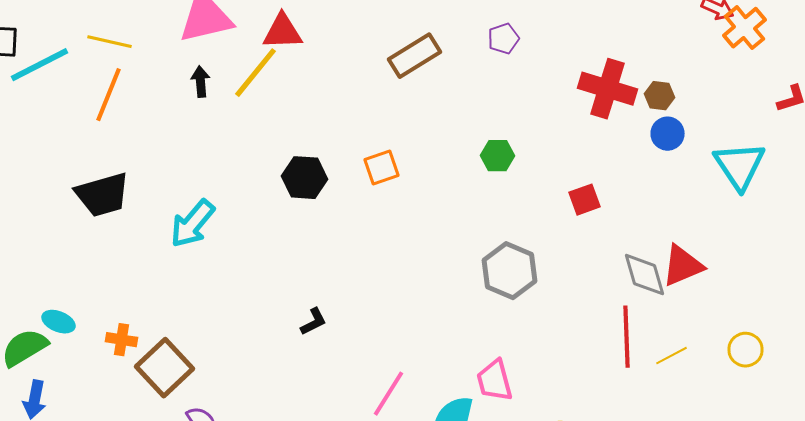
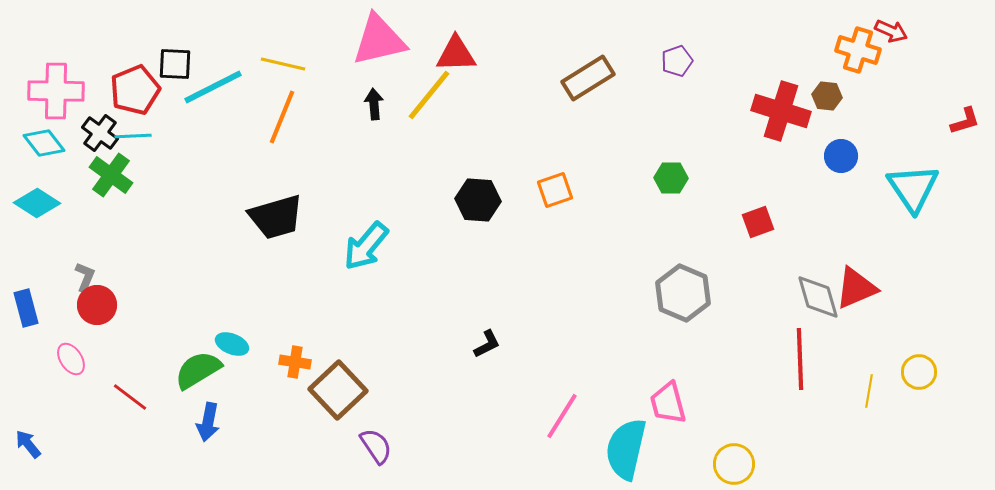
orange cross: (744, 28) -> (858, 50), moved, turned -33
brown hexagon: (660, 96) -> (827, 96), moved
yellow line: (672, 356) -> (869, 391), moved, turned -52

